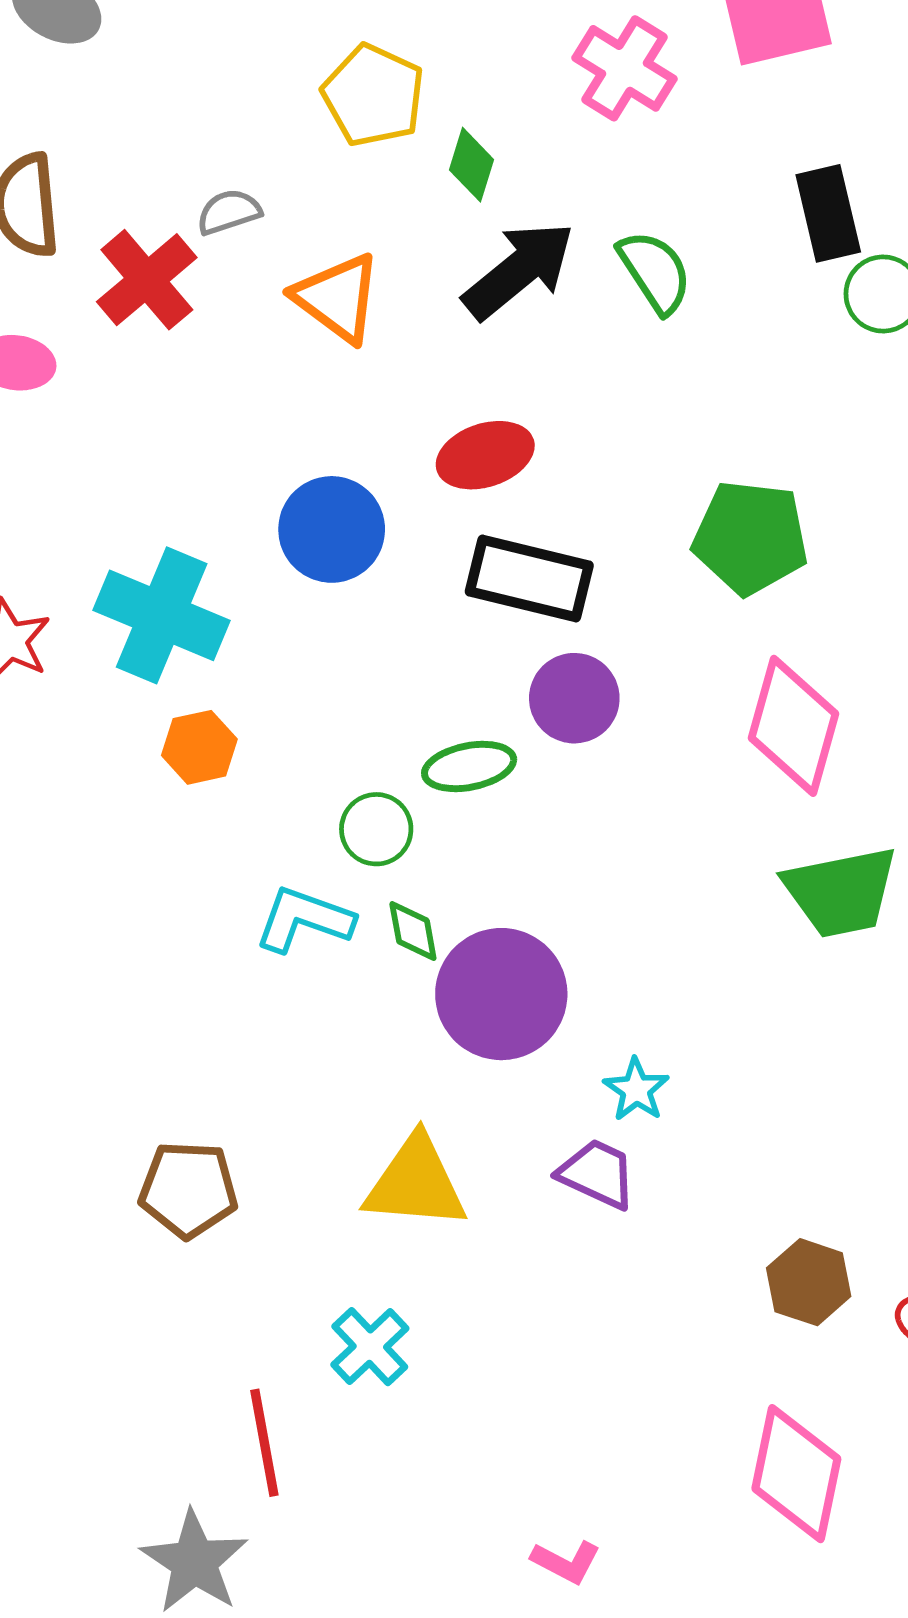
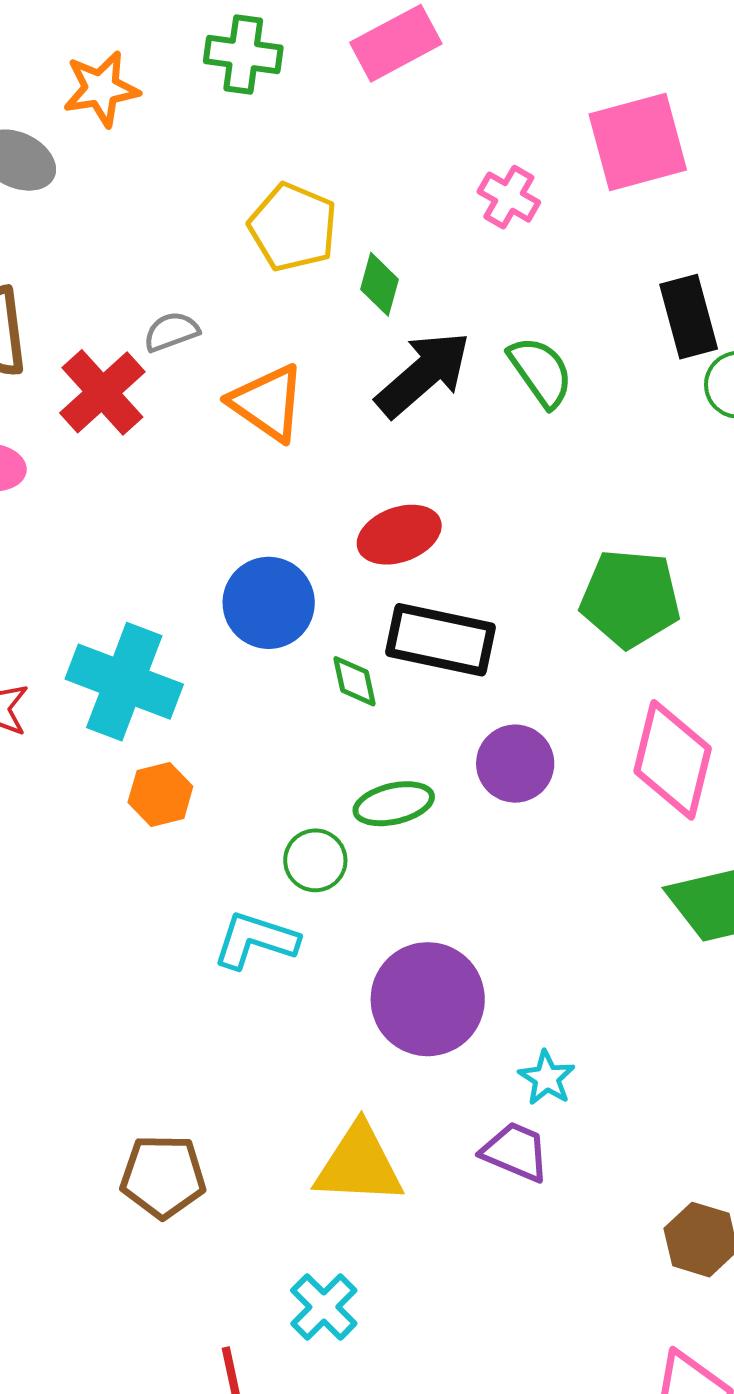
pink cross: (624, 68) -> (509, 197), size x0.7
purple circle: (574, 698) -> (515, 764), moved
green diamond: (413, 931) -> (354, 681), moved

